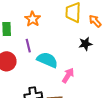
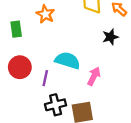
purple line: (28, 46) -> (45, 78), moved, turned 32

